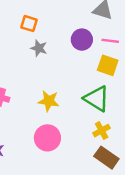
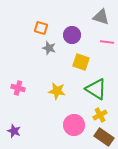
purple circle: (82, 40) -> (72, 35), moved
yellow square: (108, 65) -> (81, 62), moved
pink circle: (47, 138) -> (74, 125), moved

